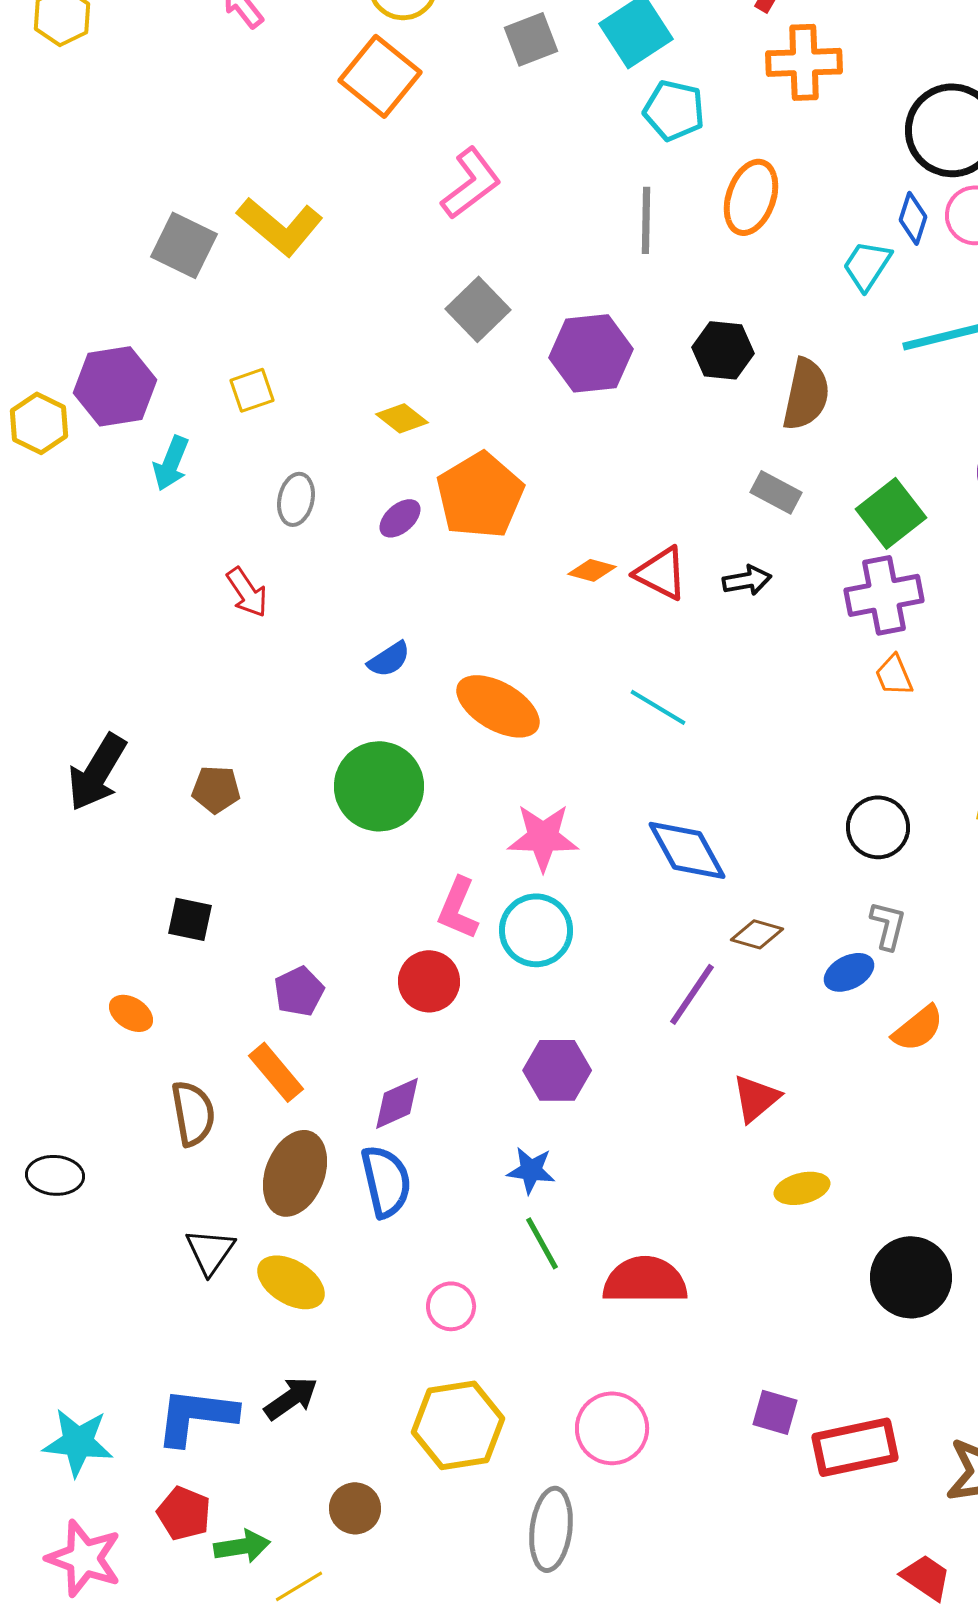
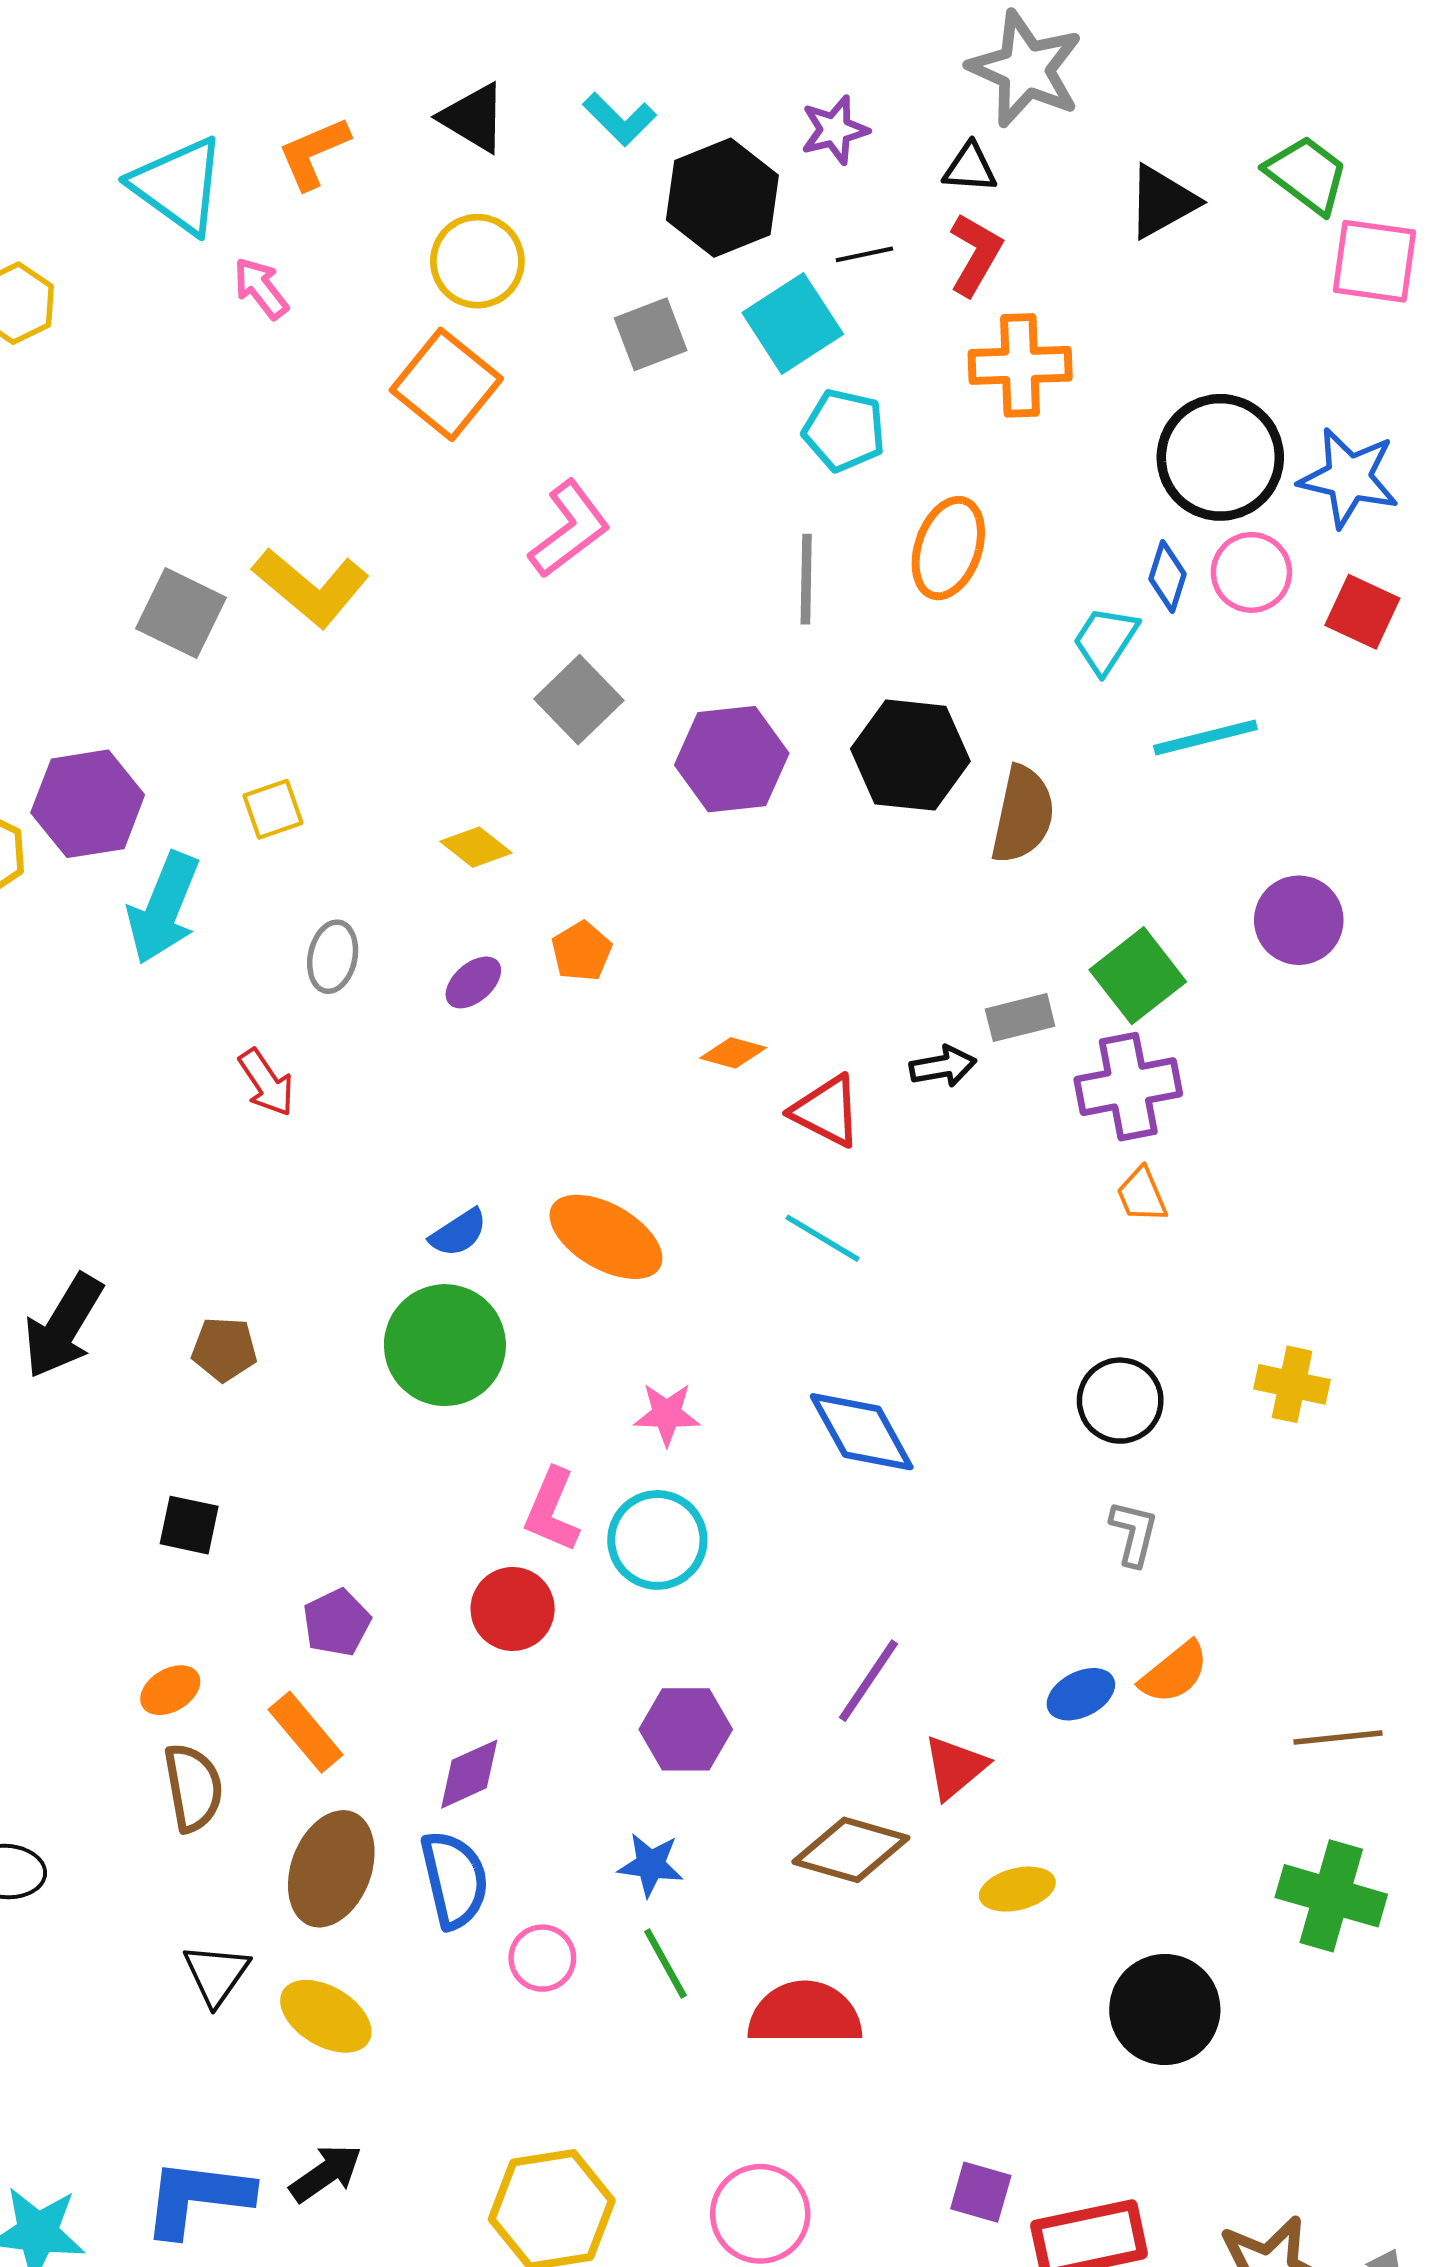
black hexagon: (723, 350) -> (910, 755), size x1.4
cyan arrow: (171, 463) -> (163, 908), size x1.5
gray rectangle: (776, 492) -> (1020, 1018), moved, turned -42
orange pentagon: (480, 495) -> (582, 951), size x0.5
red triangle: (661, 573) -> (827, 1111), moved
blue semicircle: (389, 659) -> (458, 1233), moved
pink star: (543, 837) -> (667, 1414), size x0.7
brown diamond: (757, 934) -> (851, 1850), moved, size x1.6
blue ellipse: (849, 972) -> (1081, 1694), moved
purple line: (692, 994) -> (868, 1681), moved
orange ellipse: (131, 1013) -> (170, 1690), moved, turned -63
pink circle: (451, 1306) -> (542, 1958), moved

